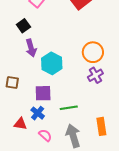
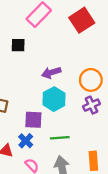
black square: (23, 26) -> (18, 45), turned 32
purple arrow: (31, 48) -> (51, 73), moved, turned 84
cyan hexagon: (52, 63) -> (54, 99), moved

